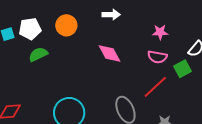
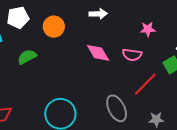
white pentagon: (30, 29) -> (18, 18), moved
pink semicircle: (157, 57) -> (132, 55), moved

